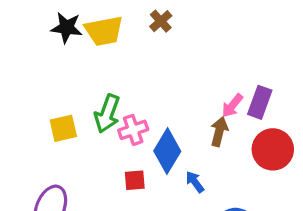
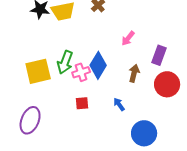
pink arrow: (232, 106) -> (128, 38), moved
yellow square: (63, 128) -> (38, 71), size x1.5
blue diamond: (167, 151) -> (98, 65), moved

